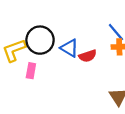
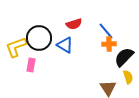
red semicircle: (88, 56) -> (74, 24), moved

